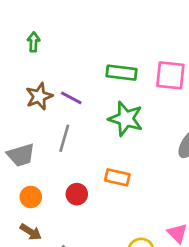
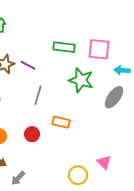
green star: (126, 119) -> (81, 80), moved
gray line: (64, 138) -> (38, 95), moved

